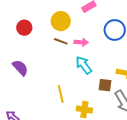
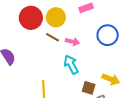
red circle: (24, 28) -> (31, 18), moved, size x1.5

